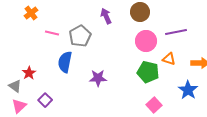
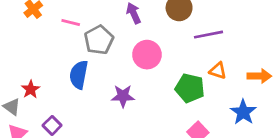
purple line: (176, 32) -> (208, 35), moved
pink line: (52, 33) -> (71, 23), moved
pink circle: (146, 41) -> (147, 55), moved

